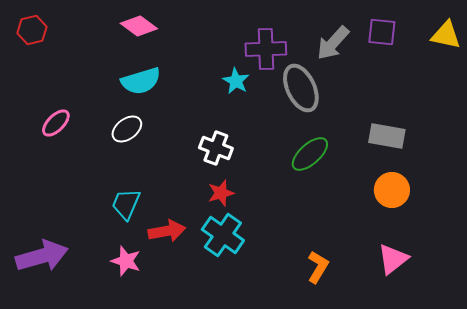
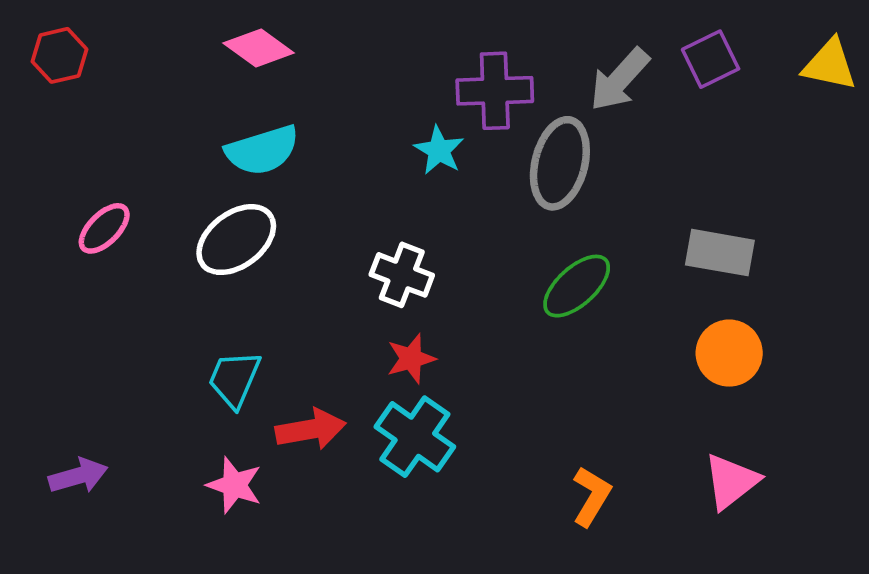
purple square: (382, 32) -> (711, 59), turned -32
gray ellipse: (301, 88) -> (560, 163), turned 39
white ellipse: (127, 129) -> (236, 240), size x1.4
purple arrow: (42, 256) -> (78, 476), size x0.6

